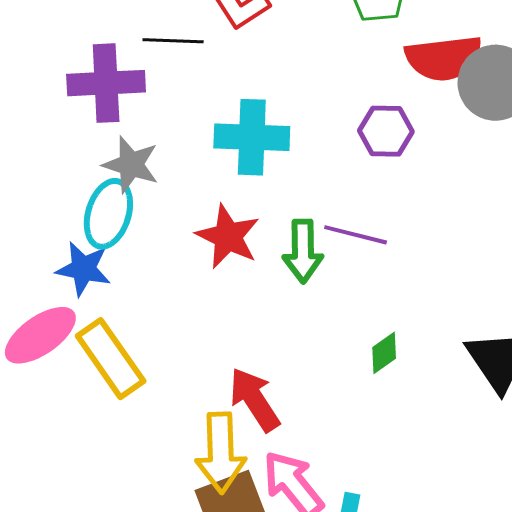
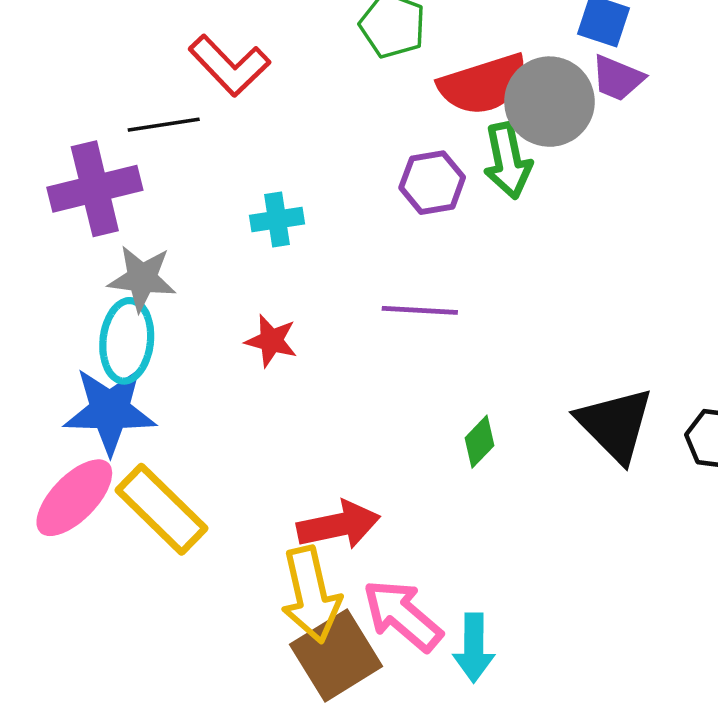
cyan cross: (252, 137) -> (277, 220), size x0.6
red star: (228, 237) -> (271, 341), size x0.7
green arrow: (303, 251) -> (508, 161), moved
blue star: (83, 269) -> (110, 411), size x1.4
red arrow: (254, 400) -> (339, 525), turned 122

